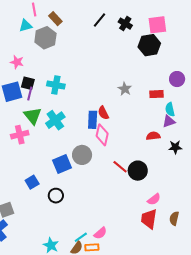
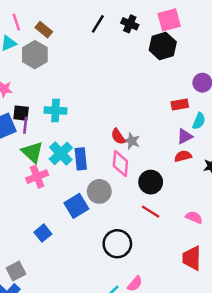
gray star: (125, 89) -> (132, 141), moved
cyan semicircle: (170, 109) -> (199, 121), turned -136
blue rectangle: (93, 120) -> (81, 159), moved
purple triangle: (169, 121) -> (185, 136), moved
pink cross: (20, 135) -> (37, 177), moved
red line: (120, 167) -> (151, 212), moved
black circle: (138, 171) -> (151, 182), moved
black circle: (56, 196) -> (117, 244), moved, size x1.5
pink semicircle: (154, 199) -> (194, 217), moved, turned -112

